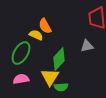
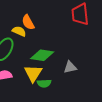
gray triangle: (87, 46) -> (70, 67), moved
green diamond: (59, 59) -> (42, 55), turned 55

